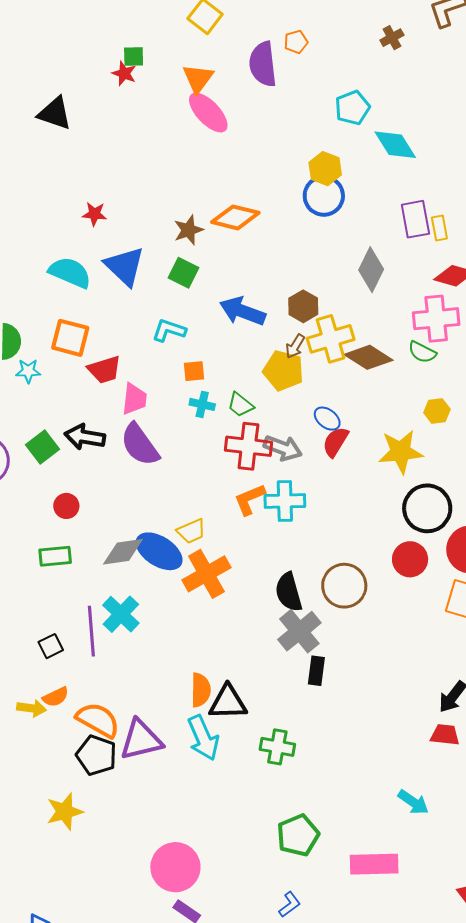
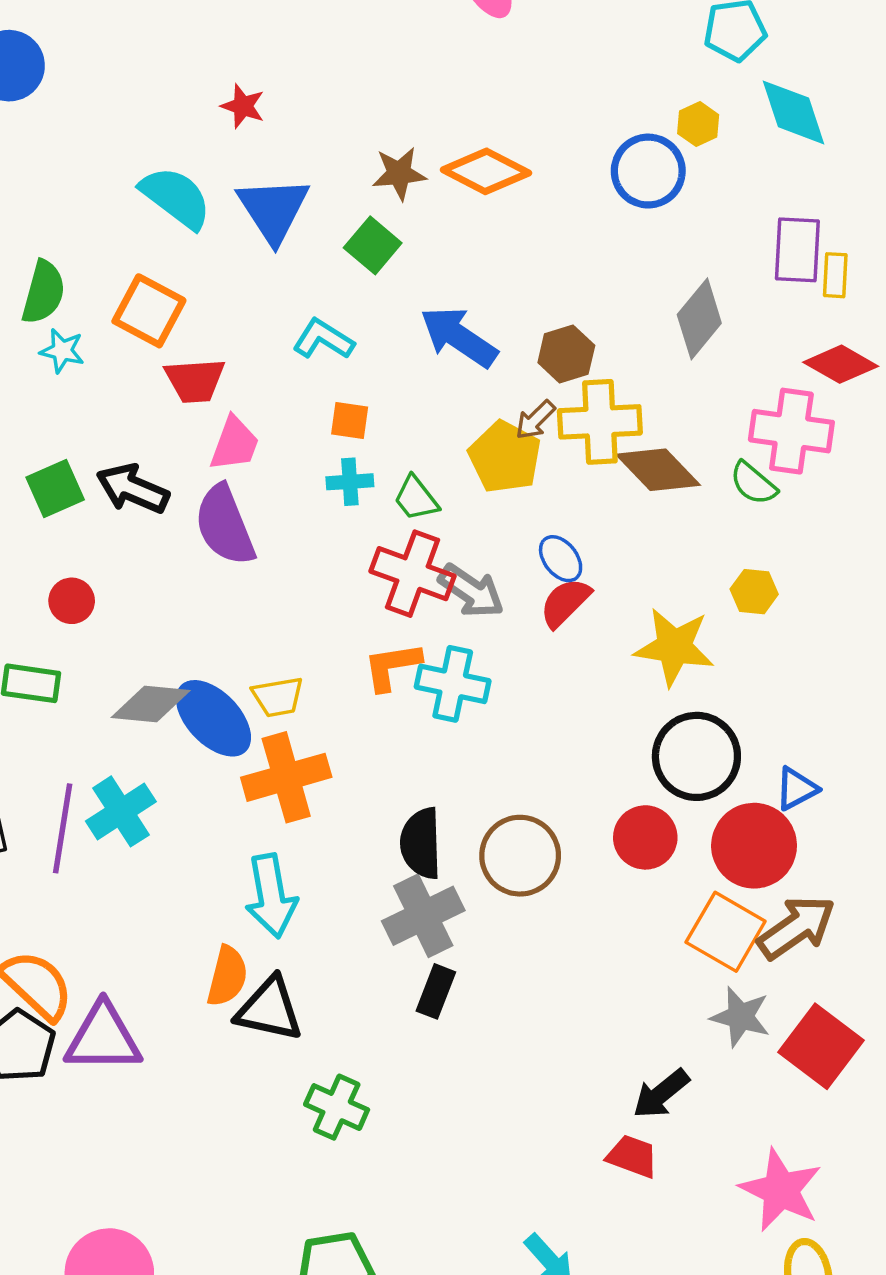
yellow hexagon: (325, 169) -> (698, 124), moved, size x0.7
cyan cross: (202, 404) -> (350, 482), turned -30
cyan arrow: (203, 738) -> (271, 896), moved

